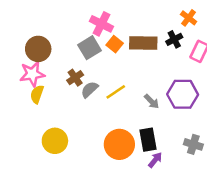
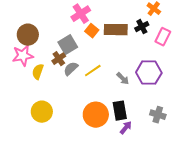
pink cross: (101, 24) -> (81, 14), turned 30
gray square: (90, 48) -> (68, 45), moved
yellow semicircle: (37, 94) -> (38, 72), moved

